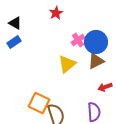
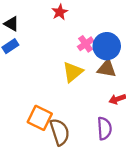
brown triangle: (96, 61) -> (107, 68), turned 36

